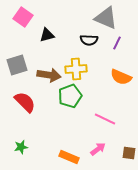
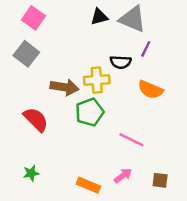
black triangle: (47, 35) -> (99, 17), moved
black semicircle: (89, 40) -> (121, 62), moved
gray square: (17, 65) -> (26, 54), moved, turned -35

